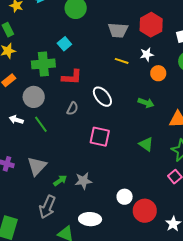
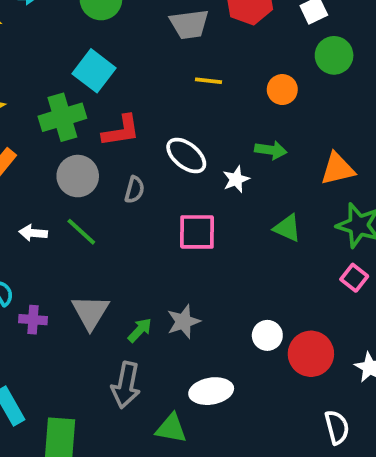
cyan square: (64, 44) -> (94, 71), size x1.5
white star: (147, 54) -> (236, 179), moved
gray circle: (34, 97) -> (78, 176), moved

